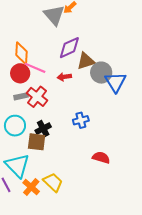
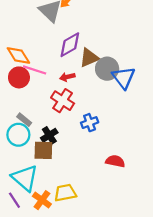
orange diamond: (21, 53) -> (18, 55), turned -30
gray rectangle: (21, 96) -> (24, 120), moved, turned 56
red cross: (37, 97) -> (63, 101), moved
yellow trapezoid: (53, 182) -> (65, 193), turned -50

